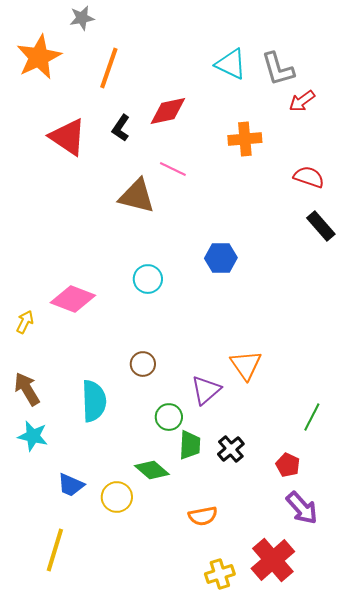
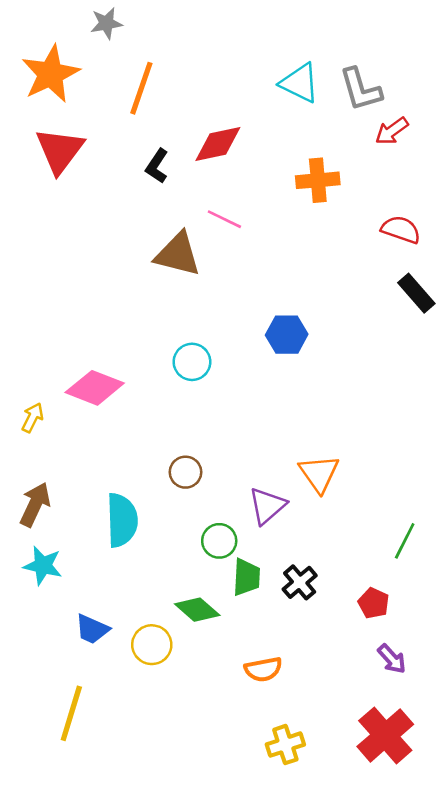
red triangle: (68, 137) -> (60, 150), moved, turned 33
brown arrow: (27, 389) -> (35, 505), turned 56
purple arrow: (302, 508) -> (392, 659), size x0.7
red cross: (273, 560) -> (385, 735), moved

